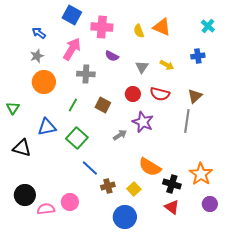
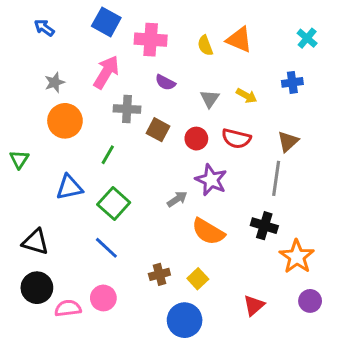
blue arrow: (39, 33) -> (44, 28), moved
brown square: (103, 105) -> (158, 130), moved
black triangle: (22, 148) -> (35, 242), moved
orange semicircle: (150, 167) -> (208, 232), moved
blue line: (90, 168) -> (106, 248), moved
black cross: (172, 184) -> (264, 226), moved
red triangle: (172, 207) -> (254, 305), turned 42

